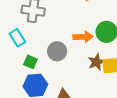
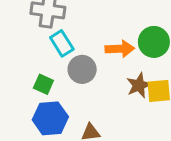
cyan rectangle: (17, 38) -> (62, 43), moved

